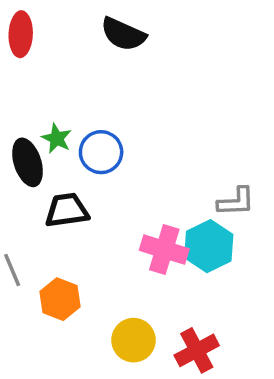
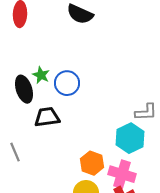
pink cross: (164, 250) -> (122, 174), moved
orange hexagon: (60, 299) -> (92, 163), moved

